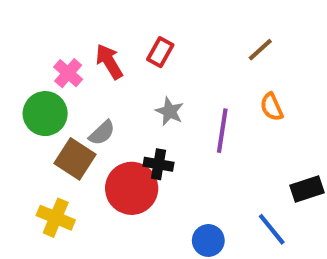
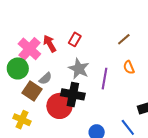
pink cross: (68, 73) -> (29, 49), size x1.6
gray star: (170, 111) -> (79, 69), size x1.5
black cross: (159, 164) -> (73, 94), size x1.6

